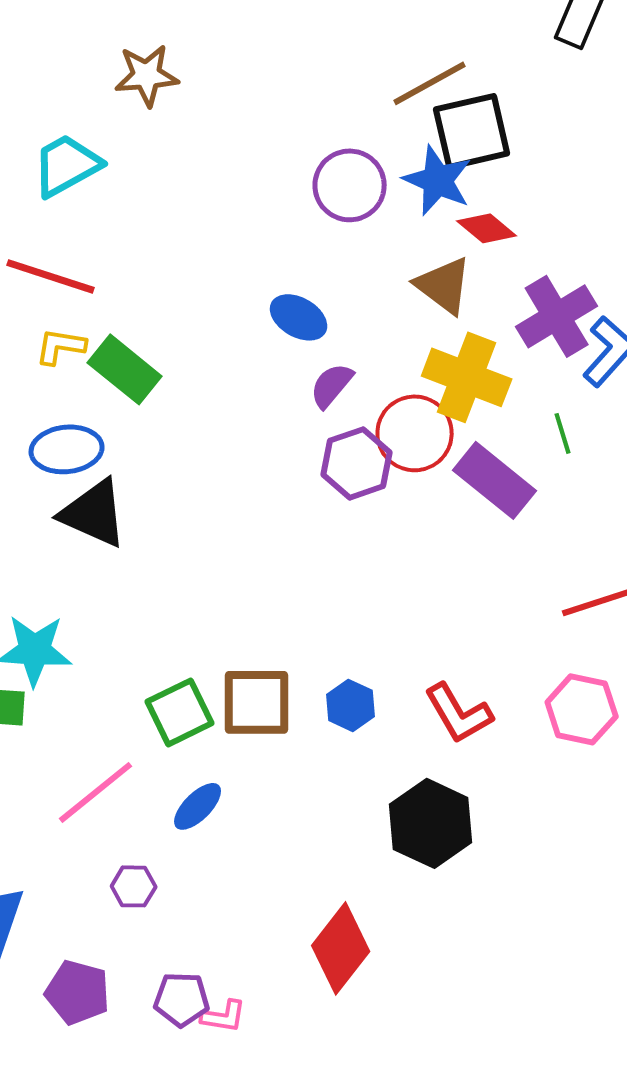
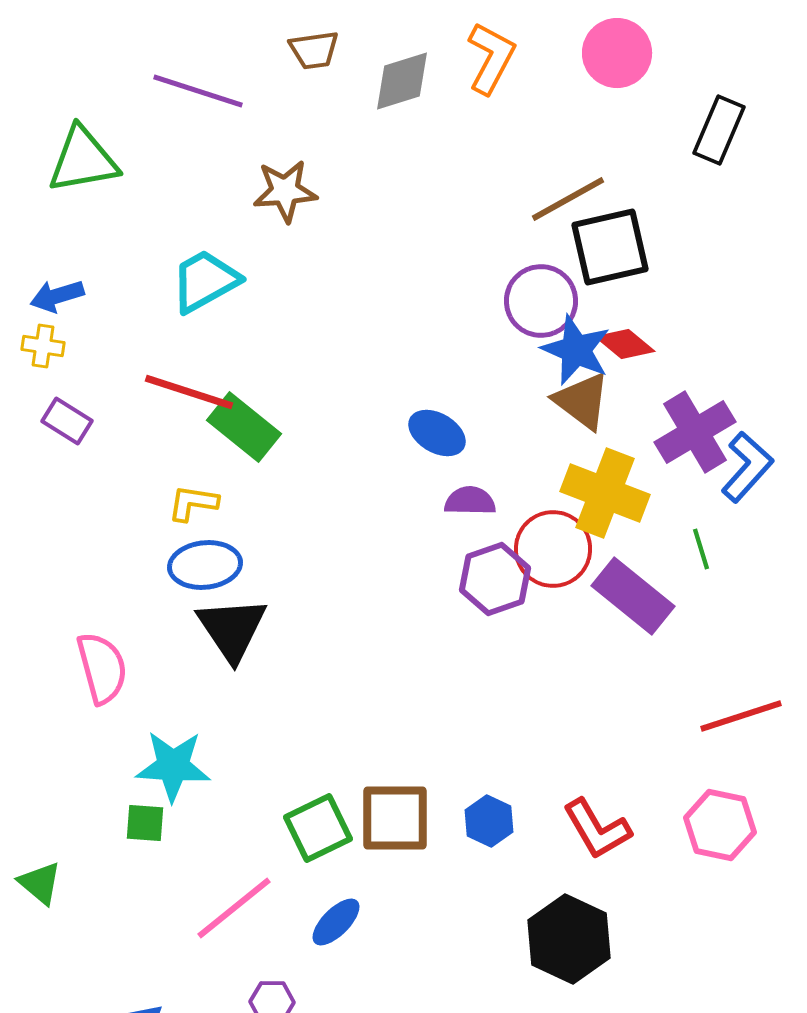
blue star: (438, 180) -> (576, 350), moved
purple circle: (350, 185) -> (541, 301), moved
yellow L-shape: (61, 346) -> (193, 503), moved
green rectangle: (125, 369) -> (244, 427), moved
purple semicircle: (332, 385) -> (470, 501), turned 51
black triangle: (94, 513) -> (232, 629), turned 32

